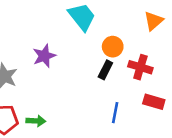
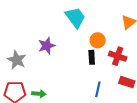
black rectangle: (105, 70) -> (92, 57), turned -32

